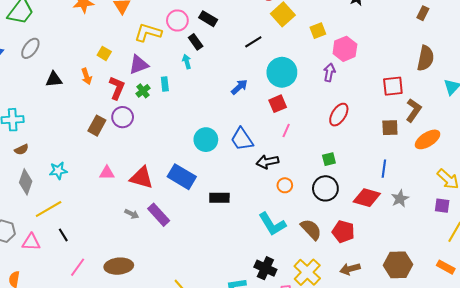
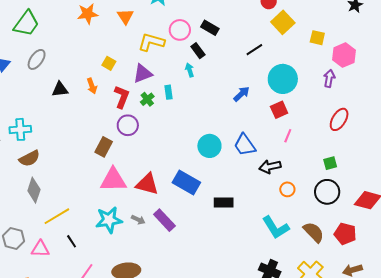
yellow square: (318, 31) -> (317, 38), turned 35
brown rectangle: (97, 126) -> (104, 147), moved
brown semicircle: (22, 149) -> (29, 158), size x1.5
cyan star: (58, 171) -> (109, 220), moved, size x1.5
pink triangle: (107, 173) -> (113, 180), size x1.8

